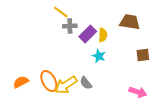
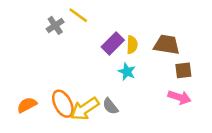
brown trapezoid: (130, 22) -> (167, 45), moved
gray cross: (70, 26) -> (55, 25), moved, turned -32
pink arrow: (138, 92) -> (180, 97), moved

